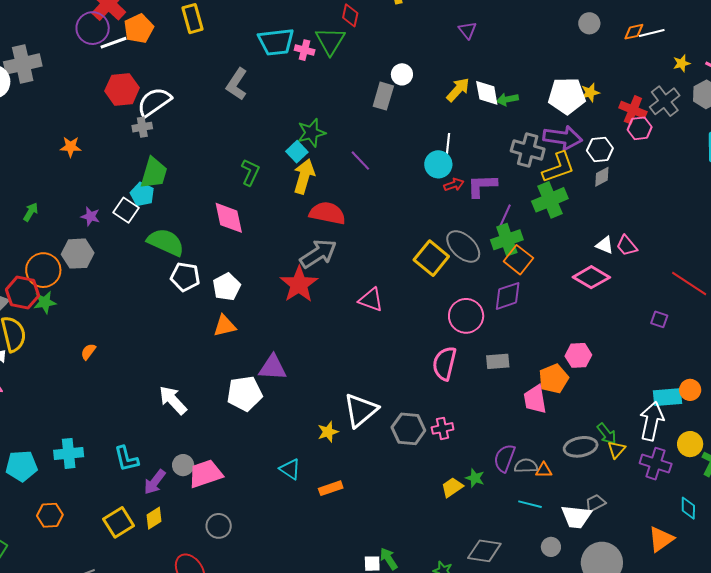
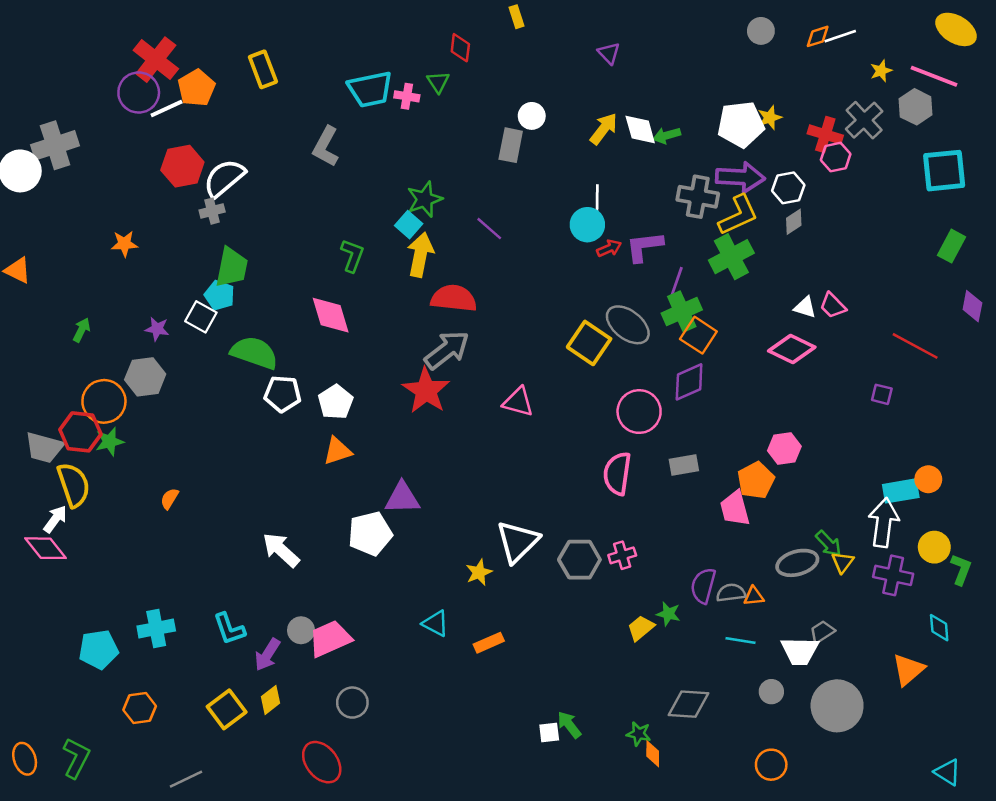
green triangle: (330, 41) -> (438, 82), size x0.6

